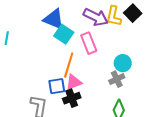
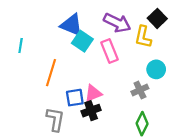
yellow L-shape: (114, 16) -> (143, 37), moved
cyan circle: (123, 63) -> (156, 69), moved
orange line: (69, 65) -> (51, 73), moved

